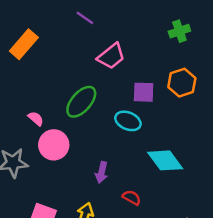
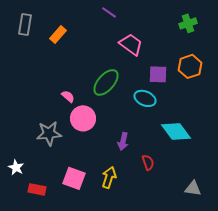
orange rectangle: (24, 44) -> (58, 34), size x0.7
pink trapezoid: (111, 56) -> (131, 44), turned -105
red semicircle: (132, 198) -> (148, 162), turned 42

